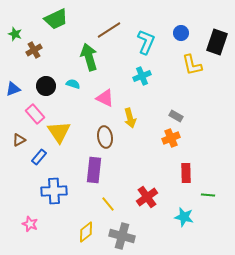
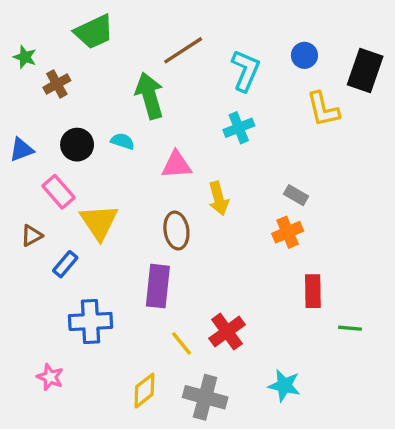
pink triangle: (105, 98) -> (176, 165), turned -30
red cross: (147, 197) -> (227, 332), moved
cyan star: (184, 217) -> (284, 385), moved

